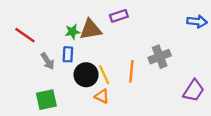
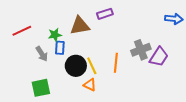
green star: (72, 32) -> (55, 35), moved
red line: (25, 35) -> (22, 31), turned -60
purple trapezoid: (194, 91) -> (159, 57), moved

